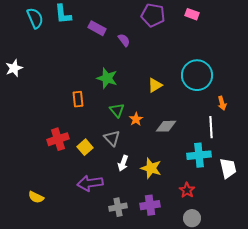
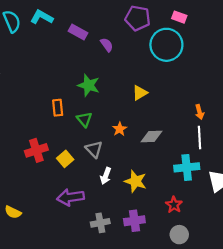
cyan L-shape: (63, 14) -> (42, 17), turned 125
cyan circle: (197, 75) -> (166, 45), moved
orange arrow: (222, 103) -> (200, 112), moved
green triangle: (117, 110) -> (84, 119), moved

